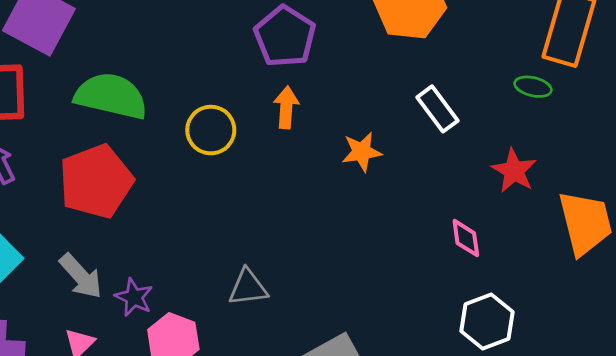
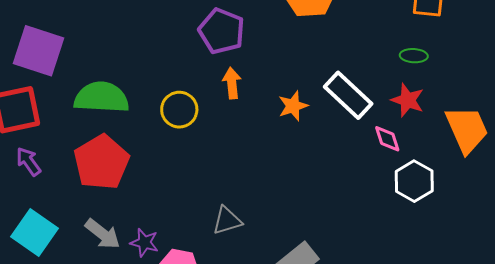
green ellipse: (533, 87) -> (414, 56), moved
white rectangle: (438, 109) -> (348, 95), moved, size x1.4
pink diamond: (466, 238) -> (387, 139), moved
white hexagon: (487, 321) -> (414, 181), moved

